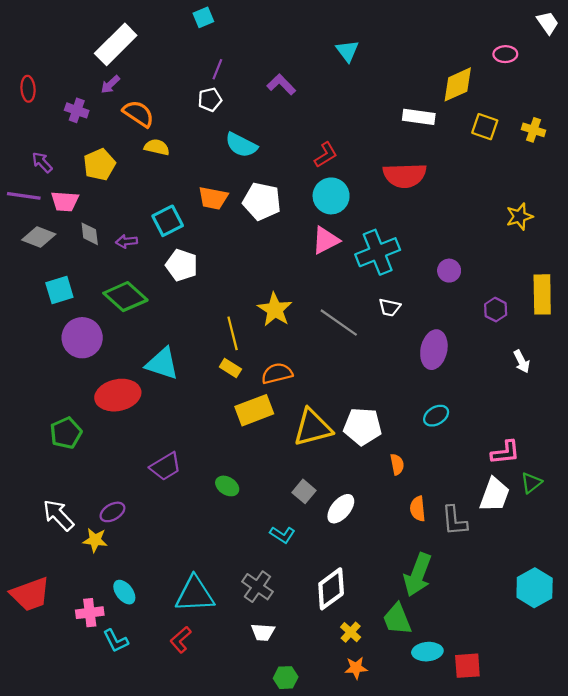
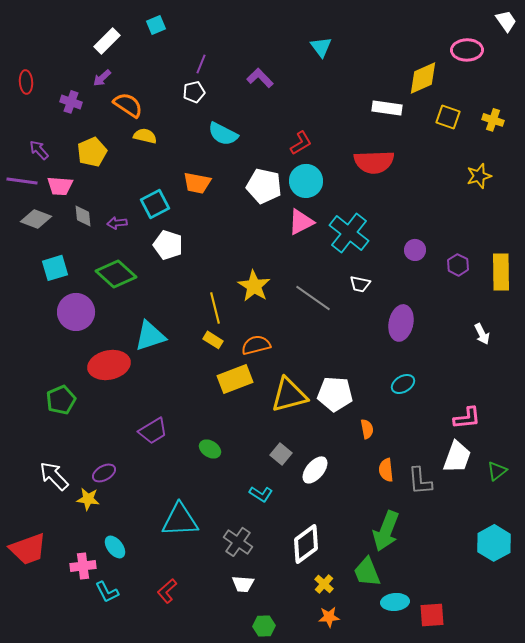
cyan square: (203, 17) -> (156, 25), moved
white rectangle: (116, 44) -> (107, 41), size x0.7
pink ellipse: (505, 54) -> (467, 50), size x1.4
white pentagon: (262, 201) -> (264, 186), moved
yellow star: (519, 216) -> (479, 176), moved
cyan cross: (378, 252) -> (349, 233), turned -30
purple hexagon: (496, 310) -> (458, 265), moved
cyan triangle: (162, 364) -> (150, 336), turned -36
green triangle: (531, 483) -> (497, 471), moved
cyan triangle: (195, 594) -> (180, 520), moved

